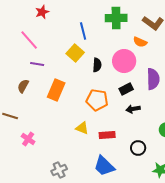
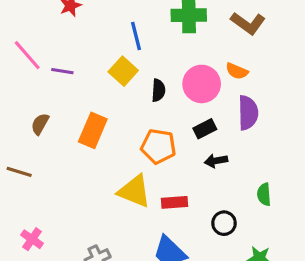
pink line: (29, 40) -> (27, 55), moved
orange semicircle: (140, 42) -> (237, 71), moved
purple line: (37, 64) -> (62, 71), moved
yellow triangle: (82, 128) -> (134, 191), size x1.6
pink cross: (28, 139) -> (32, 239), moved

